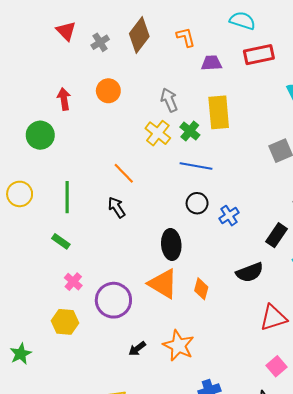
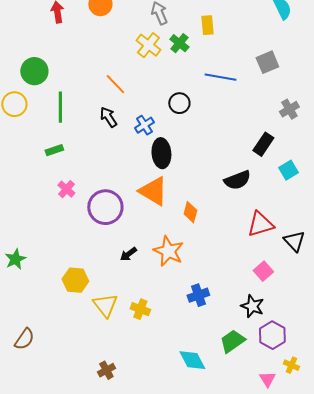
yellow rectangle: (219, 112) -> (207, 25), size x0.6
green circle: (40, 135) -> (34, 71), moved
blue line: (196, 166) -> (220, 77), moved
black circle: (197, 203) -> (179, 103), moved
blue cross: (229, 216) -> (144, 125), moved
green rectangle: (61, 241) -> (54, 150), turned -54
orange diamond: (201, 289) -> (190, 212), moved
yellow hexagon: (65, 322) -> (75, 280), moved

